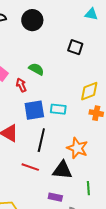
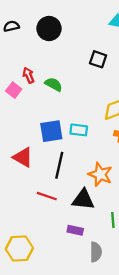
red arrow: (21, 85) -> (28, 75), moved

